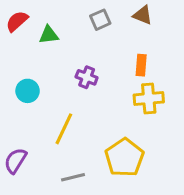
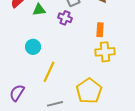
purple cross: (87, 77) -> (65, 18), moved
cyan circle: (28, 91) -> (33, 47), moved

